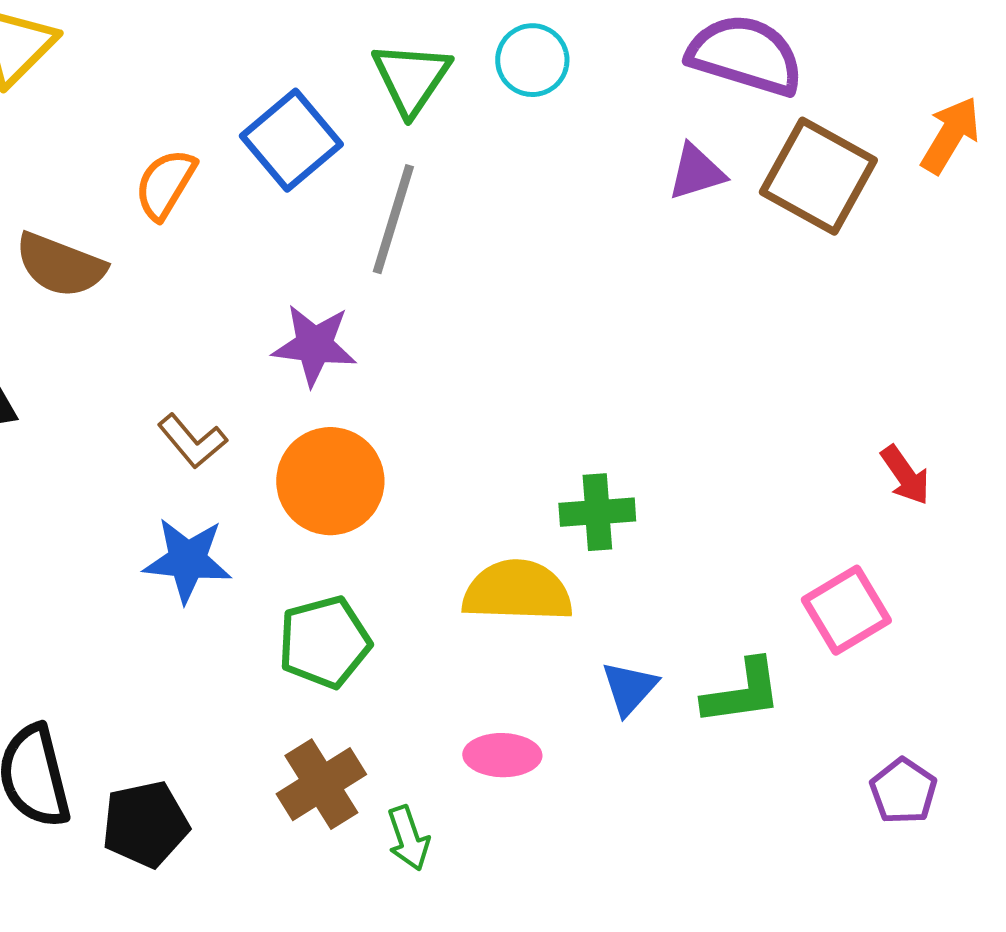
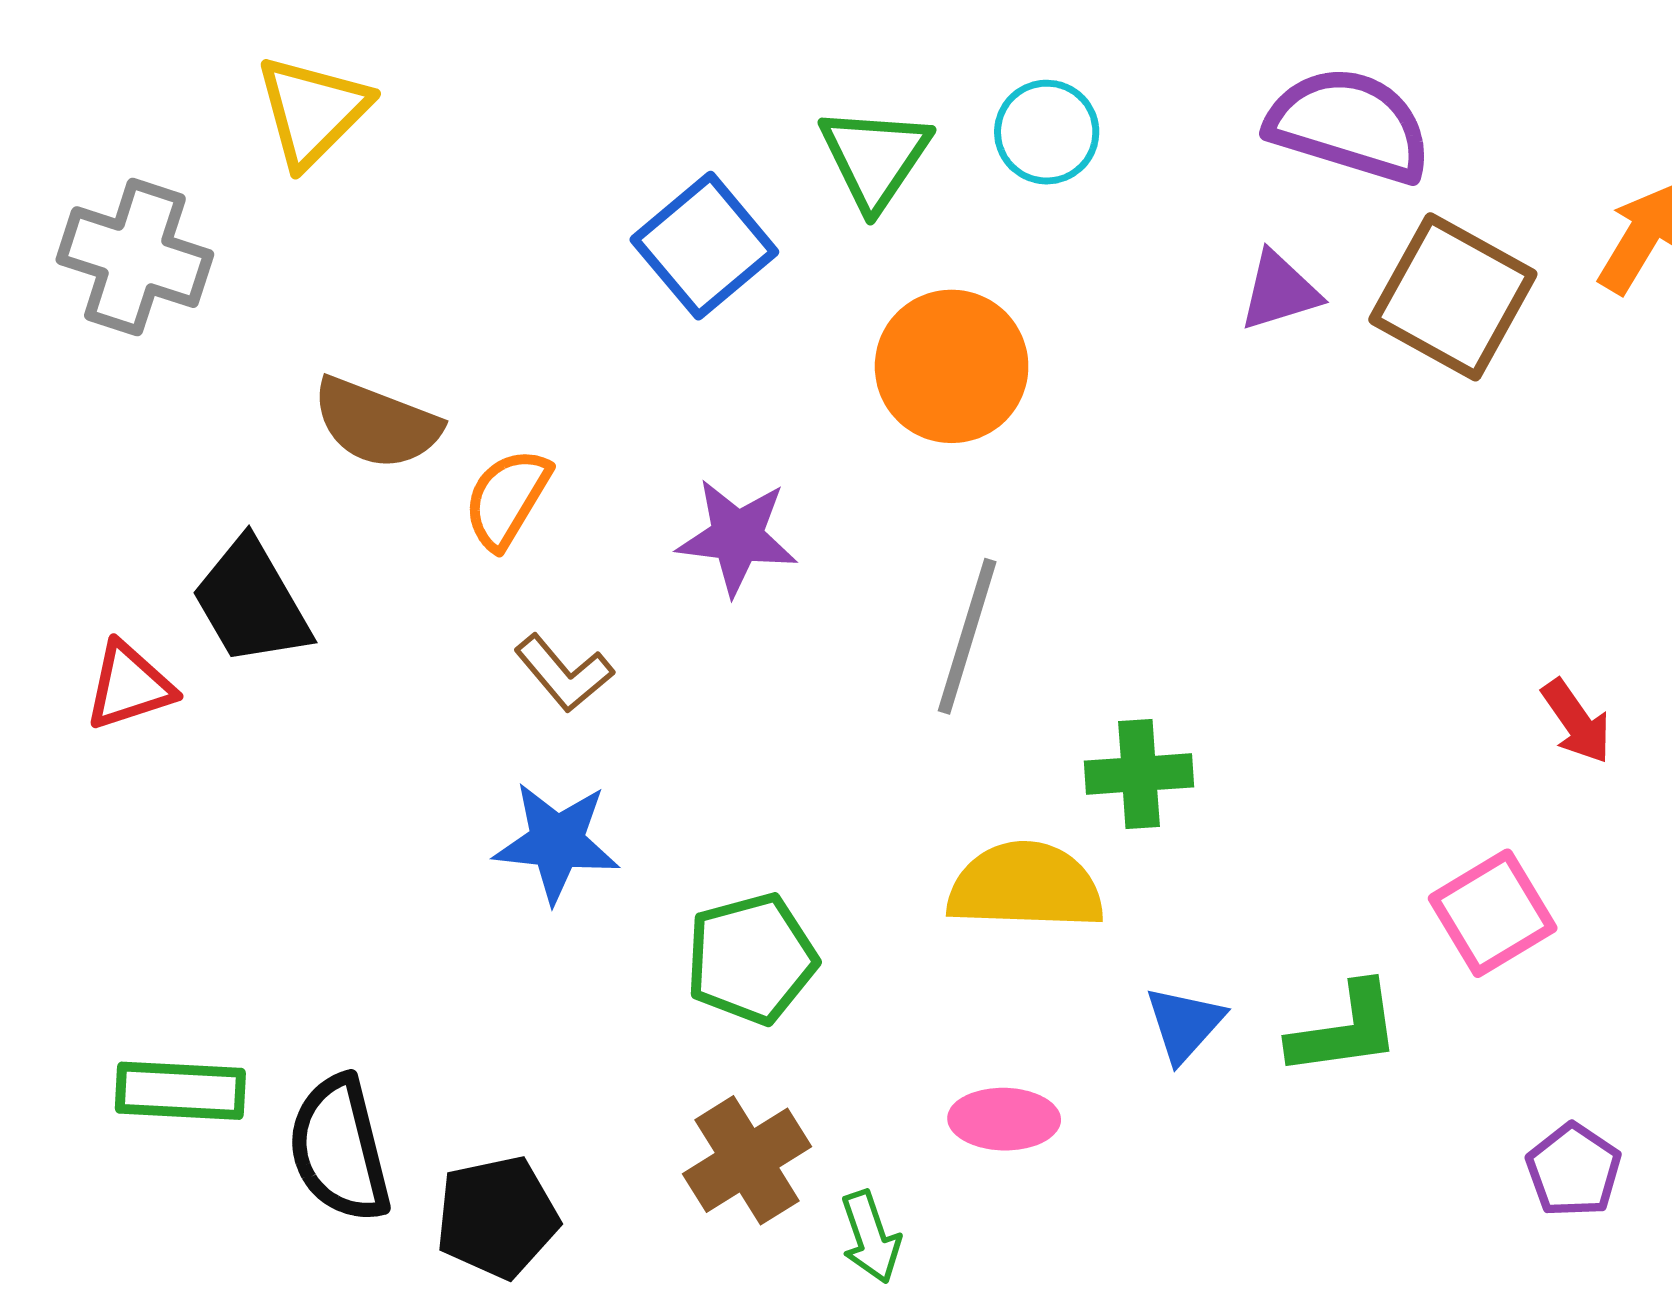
orange semicircle: (165, 184) -> (507, 498), moved
gray line: (393, 219) -> (967, 636), moved
orange circle: (330, 481) -> (952, 366), moved

